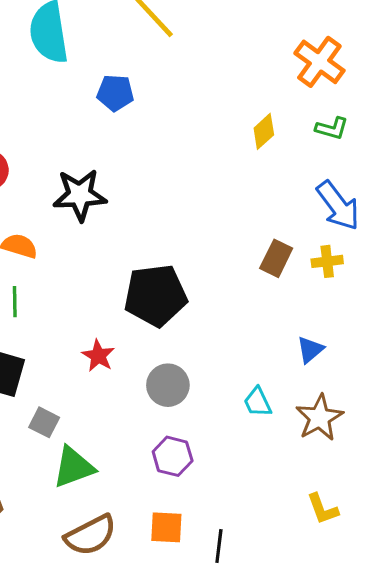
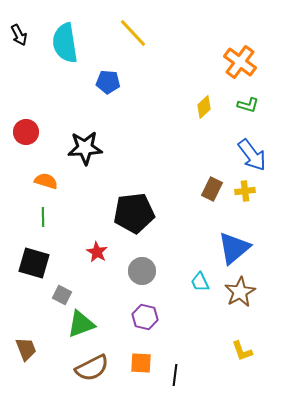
blue triangle: (310, 350) -> (234, 248), size x1.8

